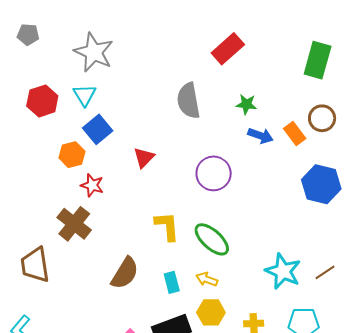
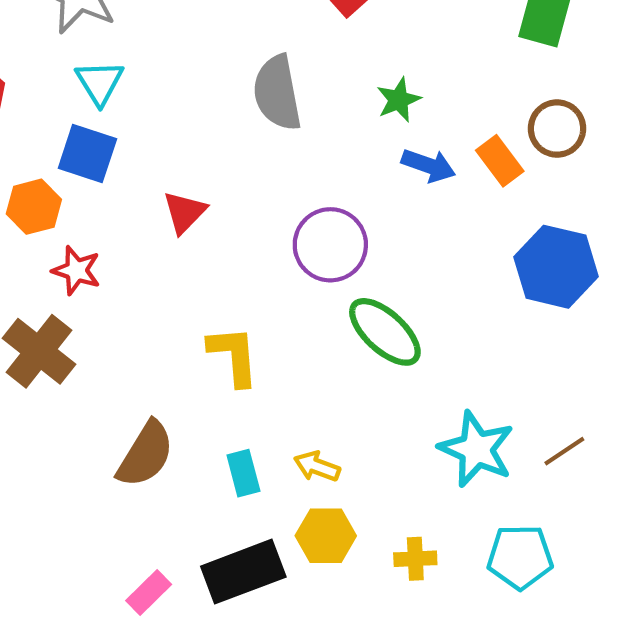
cyan triangle: (85, 95) -> (100, 83), moved
green star: (246, 104) -> (399, 100), turned -30
blue square: (98, 129) -> (87, 153), turned -32
green ellipse: (212, 239) -> (385, 332), moved

